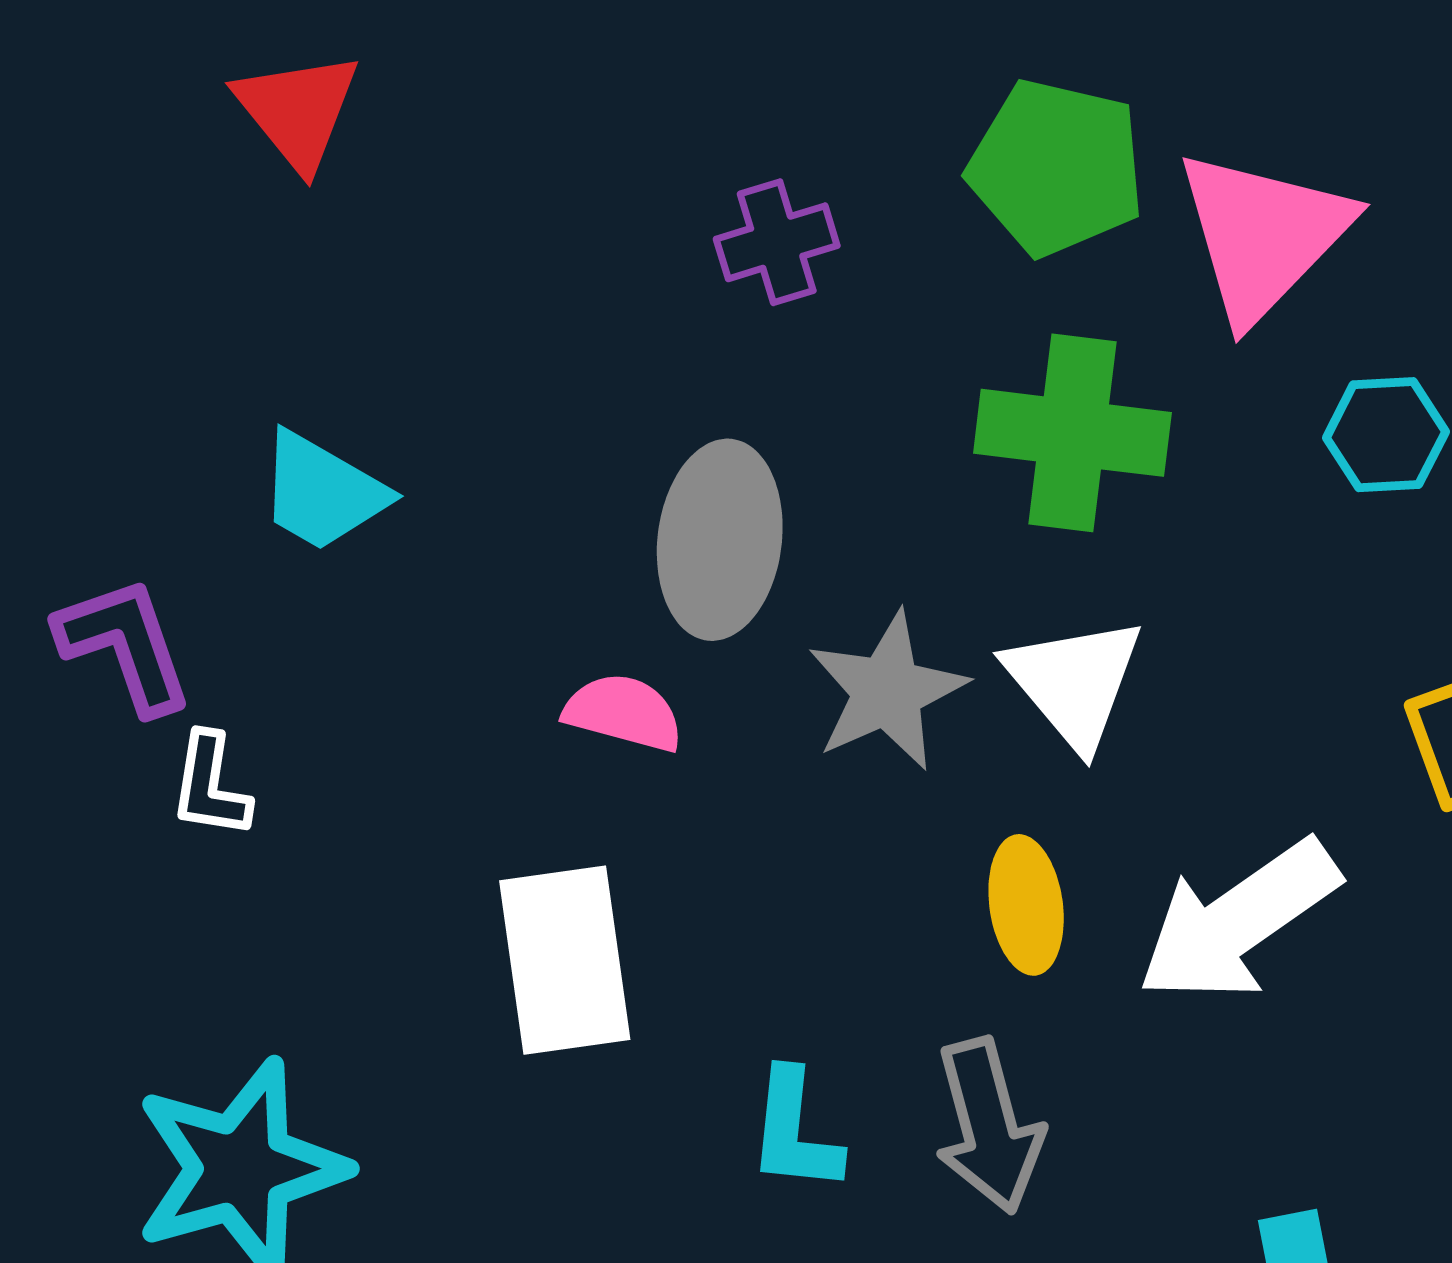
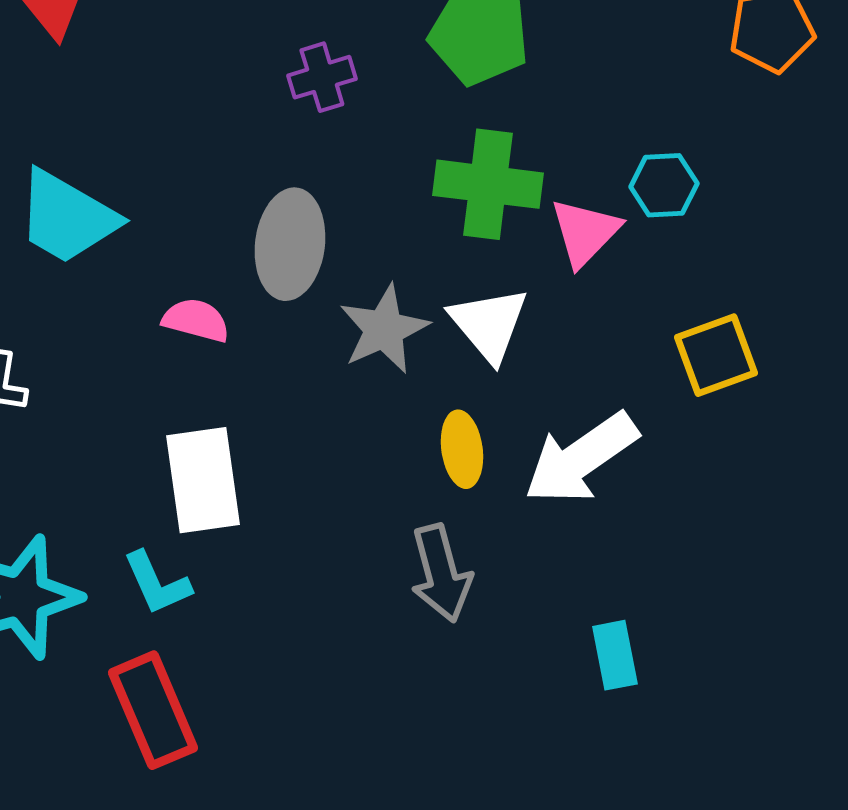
pink triangle: (1263, 235) -> (585, 232), moved, size x0.7
cyan trapezoid: (322, 492) -> (67, 217), size x1.4
pink semicircle: (623, 713) -> (196, 320), moved
cyan L-shape: (795, 1131) -> (157, 583), moved, turned -30

